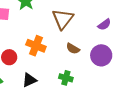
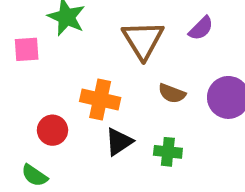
purple semicircle: (104, 25) -> (201, 28), moved
black triangle: (29, 80) -> (119, 142), moved

